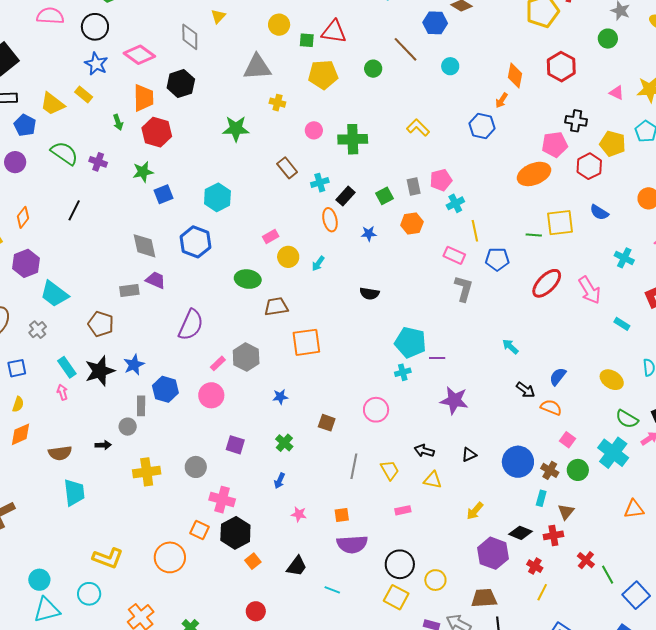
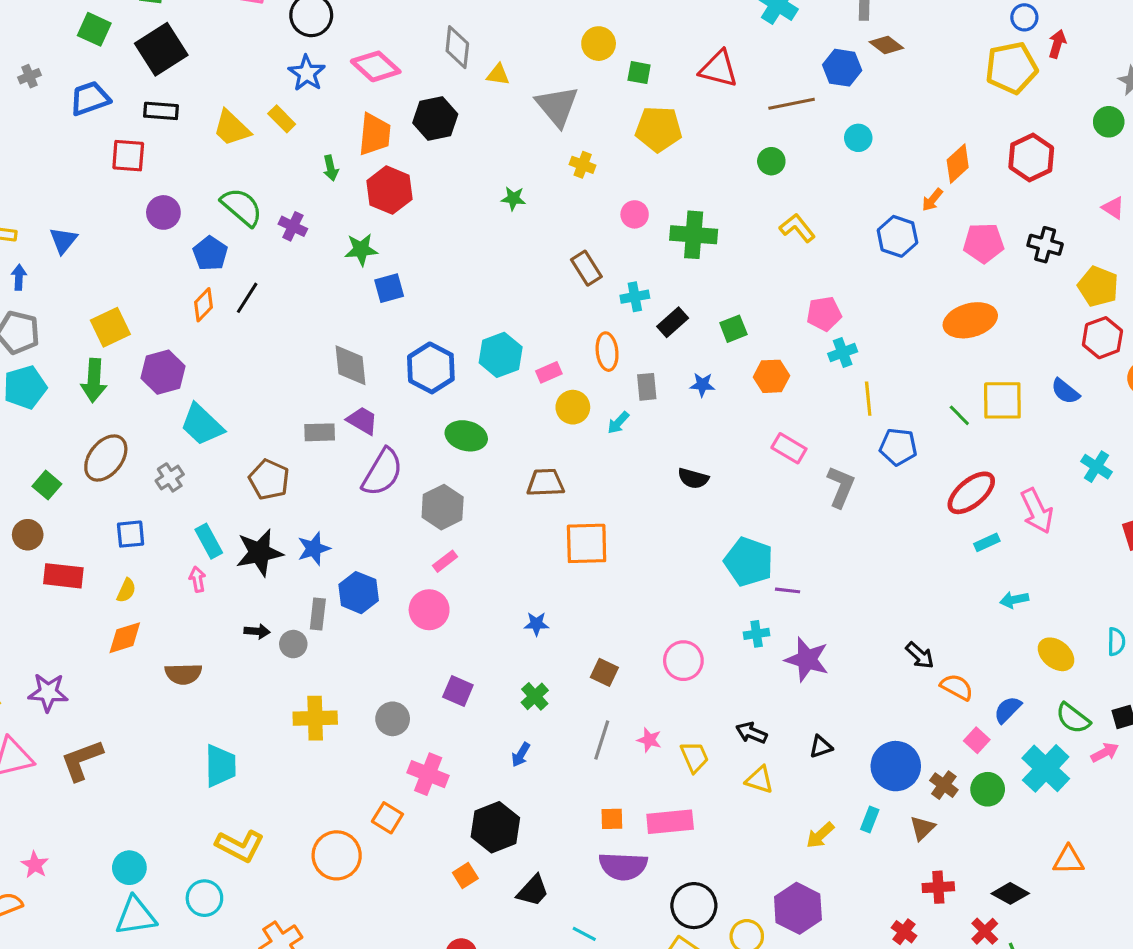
yellow triangle: (218, 16) -> (498, 75), moved, turned 49
red triangle: (334, 32) -> (719, 69), moved
brown line: (406, 49) -> (792, 104), turned -64
gray triangle: (257, 67) -> (557, 106), turned 48
green circle: (373, 69) -> (771, 161), moved
orange diamond: (515, 76) -> (958, 164), turned 30
blue pentagon: (25, 125) -> (210, 253), moved
green star: (236, 129) -> (513, 198), size x0.6
pink pentagon: (555, 144) -> (984, 243), moved
red hexagon: (589, 166) -> (1102, 338), moved
gray rectangle: (414, 186) -> (647, 387), moved
cyan hexagon: (217, 197) -> (501, 355), moved
orange diamond: (23, 217) -> (203, 305), moved
orange ellipse: (330, 220) -> (607, 352), moved
green line: (534, 235) -> (959, 415), turned 35
pink rectangle: (454, 255) -> (789, 448), moved
green ellipse: (248, 279) -> (466, 436), moved
cyan rectangle: (622, 324) -> (987, 542), moved, turned -63
purple semicircle: (191, 325) -> (382, 472), moved
cyan arrow: (510, 347) -> (1014, 600), moved, turned -60
gray hexagon: (246, 357) -> (443, 507), moved
cyan cross: (403, 372) -> (757, 634), moved
blue semicircle: (558, 377) -> (1008, 710), moved
black arrow: (103, 445) -> (257, 631), moved
gray line: (354, 466) -> (602, 740), moved
cyan trapezoid: (74, 492) -> (220, 766), moved
cyan rectangle: (541, 498) -> (870, 820), moved
pink rectangle: (403, 510) -> (670, 822), moved, size x1.8
brown triangle: (566, 512) -> (922, 828), moved
pink star: (299, 514) -> (649, 740), moved
black hexagon: (235, 533) -> (495, 827), moved
black diamond: (520, 533) -> (1010, 893), moved
purple hexagon: (493, 553) -> (798, 908), moved

